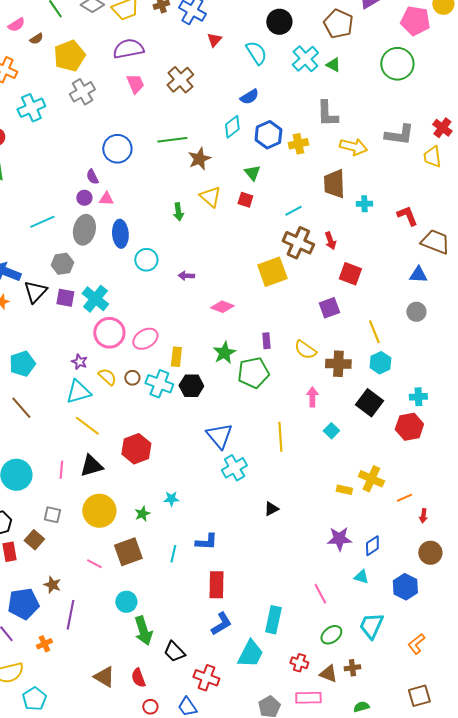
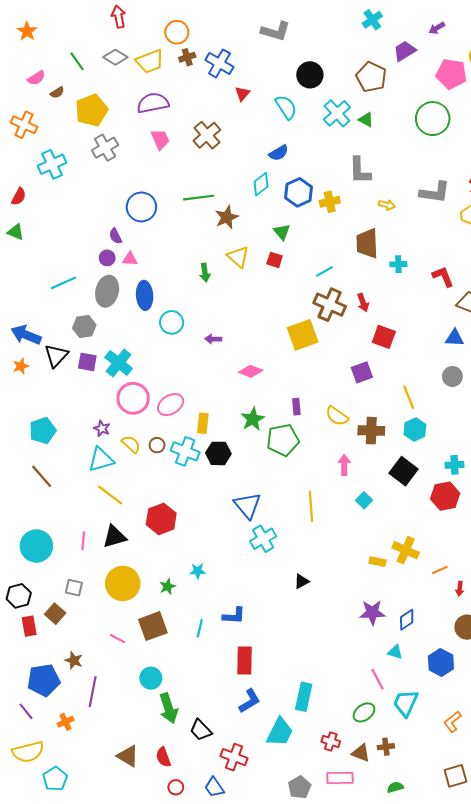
yellow arrow: (353, 147) -> (387, 205), size x0.6
pink line: (320, 594) -> (378, 679), moved

